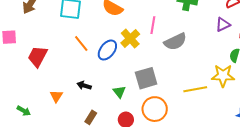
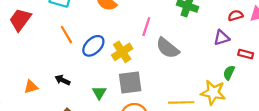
yellow cross: (130, 39) -> (122, 52), moved
gray semicircle: (175, 42) -> (168, 48), turned 55
red trapezoid: (38, 56) -> (20, 20), moved
orange triangle: (56, 96) -> (31, 87), turned 32

